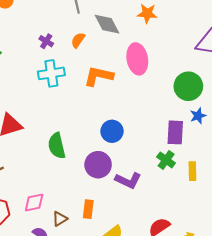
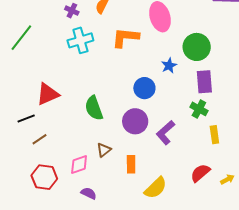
green circle: (188, 86) -> (197, 47), moved
blue star: (198, 116) -> (169, 66), moved
yellow rectangle: (192, 171) -> (214, 135), moved
purple L-shape: (128, 180) -> (165, 133), turned 120
brown triangle: (60, 219) -> (104, 150), moved

